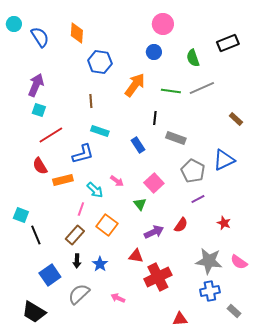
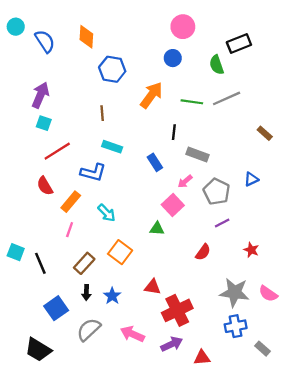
black rectangle: (228, 43) -> (239, 43), moved
blue L-shape: (83, 154) -> (93, 172), turned 30
blue triangle: (224, 160) -> (251, 179), size x0.6
orange rectangle: (63, 180) -> (71, 202), turned -36
pink arrow: (117, 181) -> (185, 181), moved, turned 104
green triangle: (140, 204) -> (157, 229), turned -48
pink line: (81, 209) -> (70, 230), moved
cyan square: (21, 215) -> (16, 252), moved
purple arrow: (154, 232) -> (172, 344), moved
pink arrow: (118, 298) -> (132, 334), size x1.5

